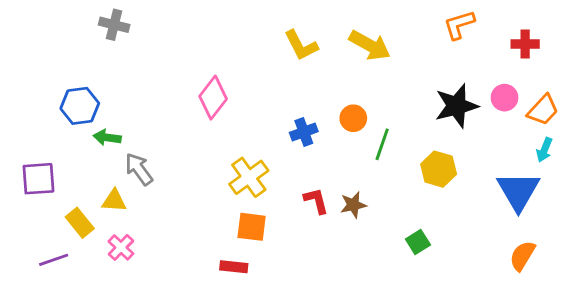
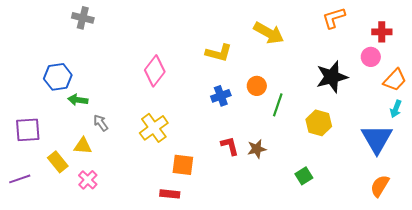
yellow L-shape: (301, 45) -> (219, 53), moved, turned -48
pink circle: (505, 98) -> (371, 57), moved
gray arrow: (139, 169) -> (101, 123), size x0.7
yellow cross: (249, 177) -> (154, 128), moved
purple line: (54, 260) -> (20, 179), moved

